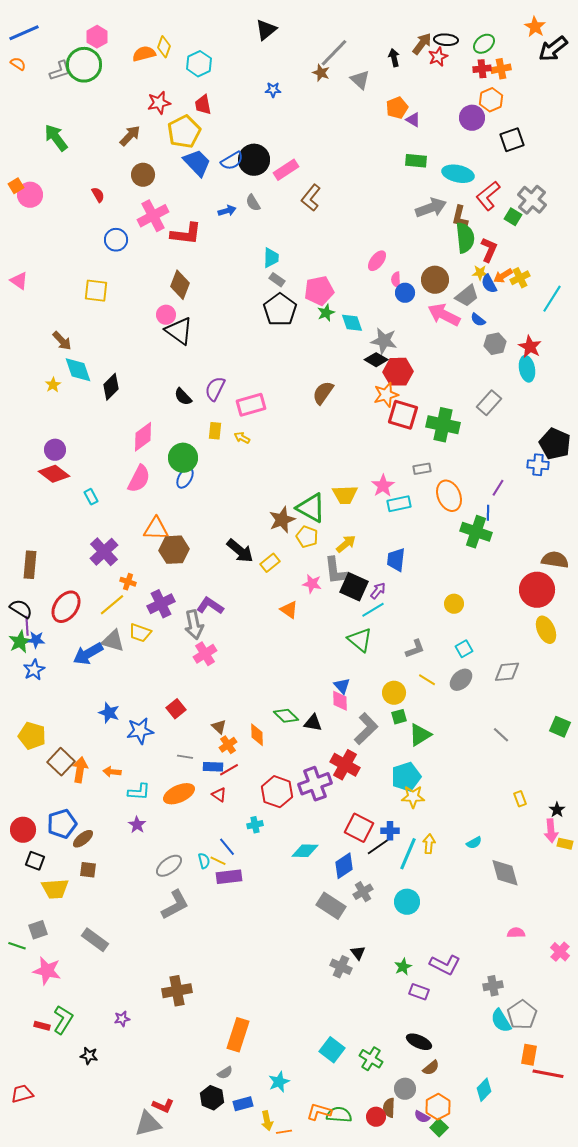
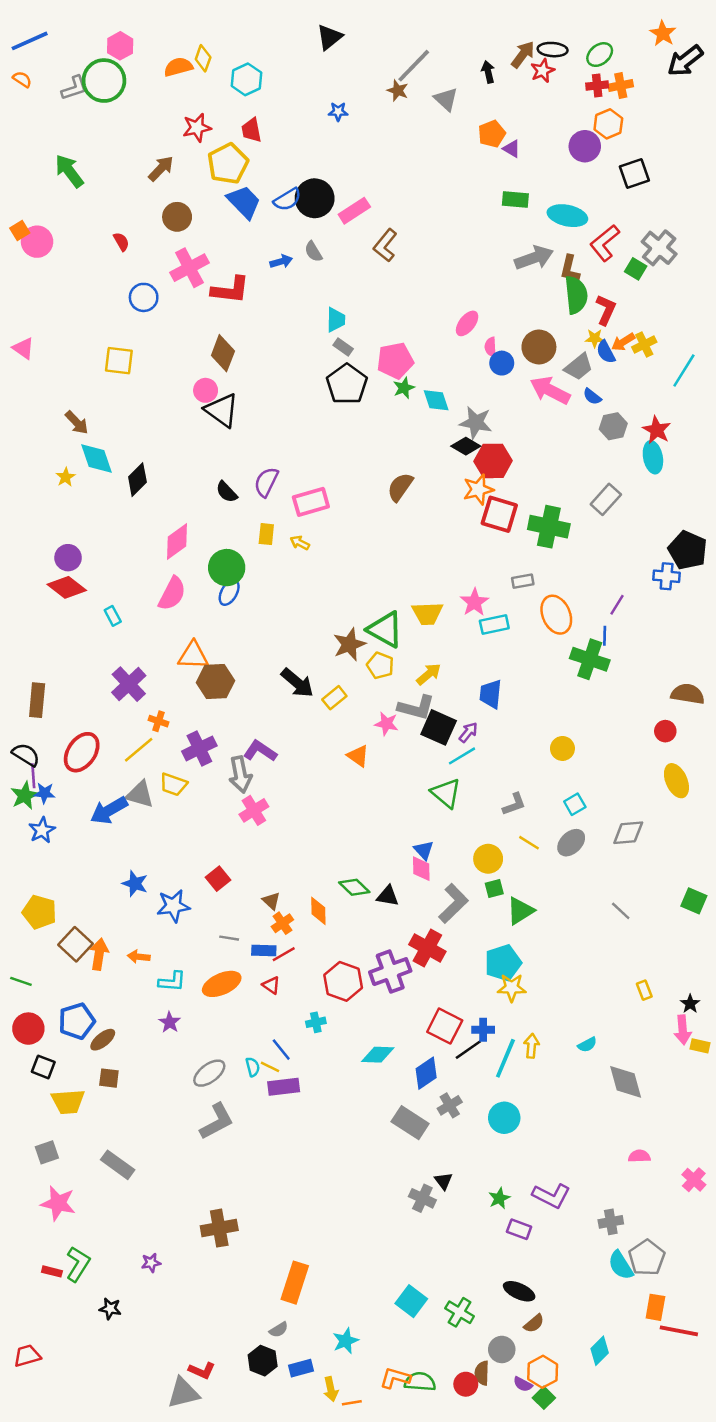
gray L-shape: (336, 571) -> (416, 708), turned -68
red circle: (537, 590) -> (665, 731), size x0.5
green line: (17, 946) -> (21, 981), moved

